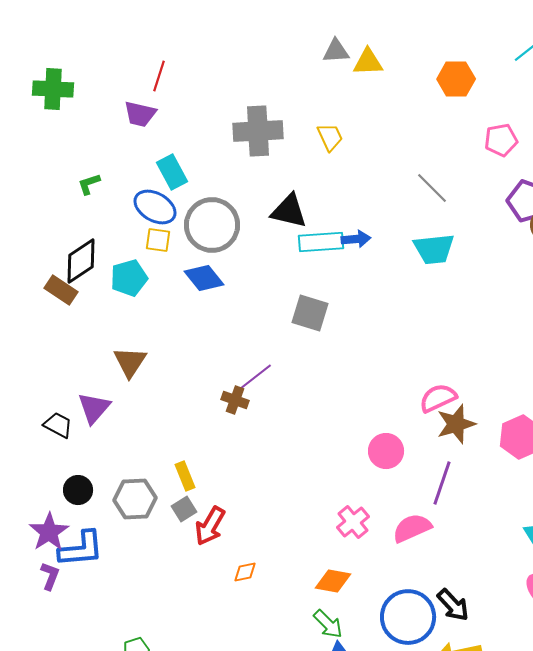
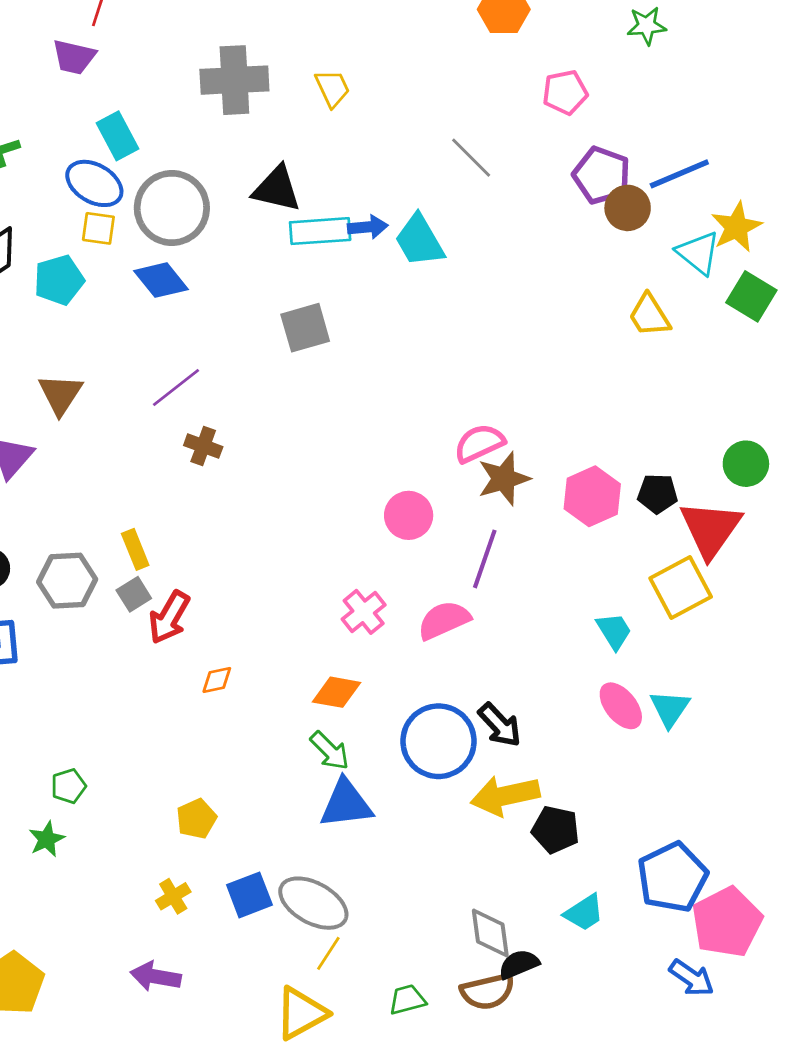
cyan trapezoid: (434, 249) -> (419, 241), moved, turned 66
gray square: (310, 313) -> (305, 328), turned -33
purple line: (254, 378) -> (176, 388), moved

